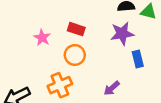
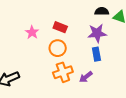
blue rectangle: (138, 59) -> (96, 54), moved
orange cross: (60, 85) -> (63, 72), moved

